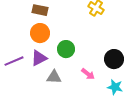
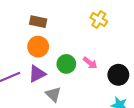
pink arrow: (88, 74) -> (90, 63), moved
gray triangle: (54, 77) -> (53, 94), turned 42

